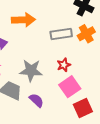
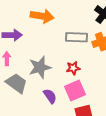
gray star: (31, 71) -> (40, 67), turned -30
purple semicircle: (36, 100) -> (50, 96), moved

